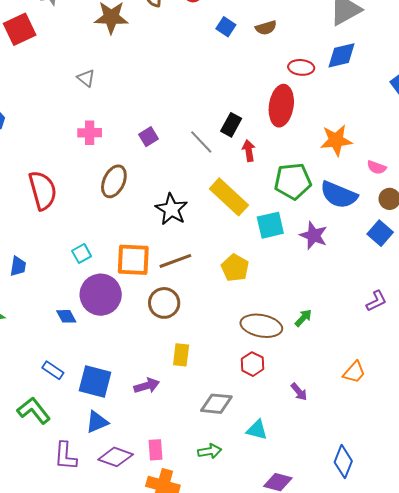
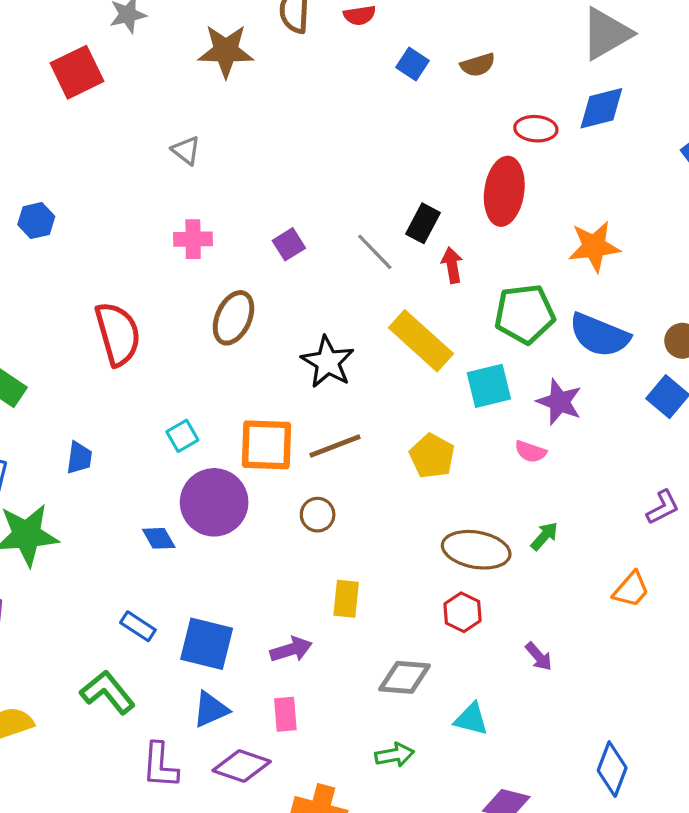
pink semicircle: (377, 167) -> (530, 452), moved
brown circle: (164, 303) -> (318, 515), size x0.7
orange trapezoid: (354, 372) -> (631, 589), moved
pink rectangle: (155, 450) -> (285, 714), moved

